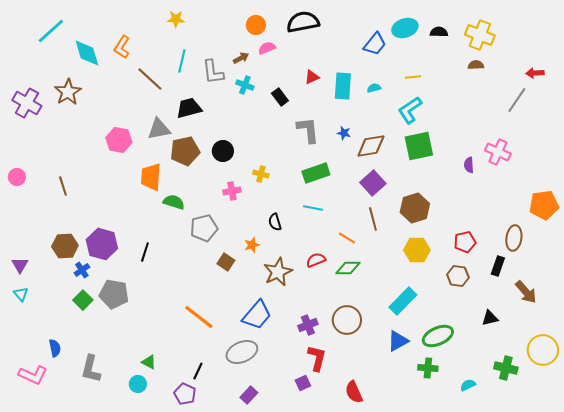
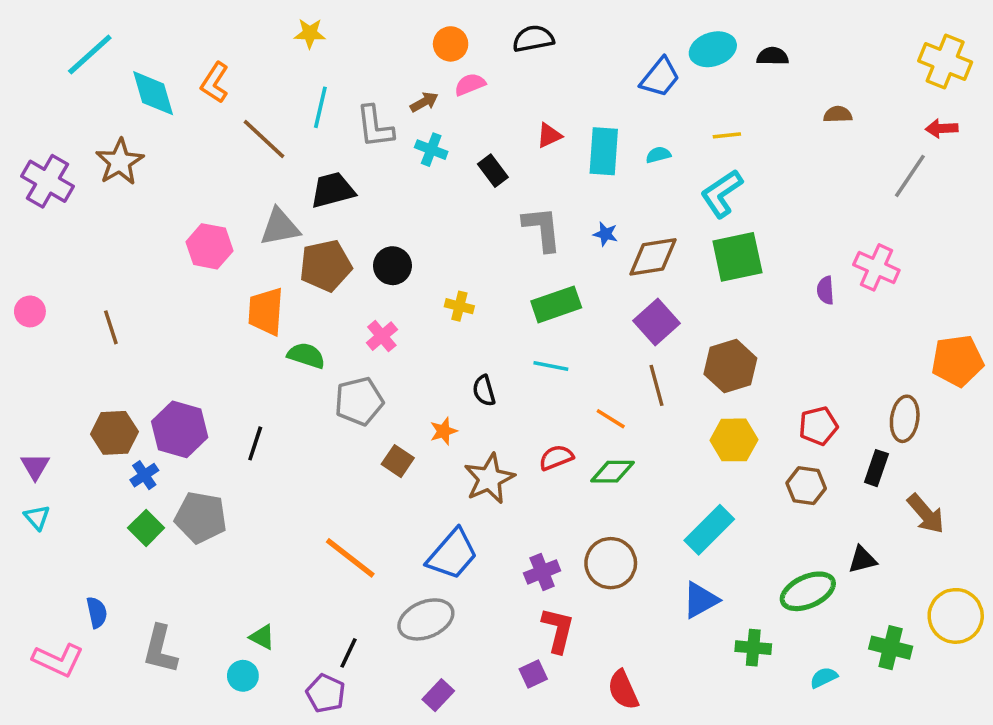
black semicircle: (303, 22) -> (533, 39), size x0.7
yellow cross: (480, 35) -> (945, 62), moved
pink cross: (232, 191) -> (382, 336), moved, turned -30
green ellipse: (438, 336) -> (808, 591), moved

